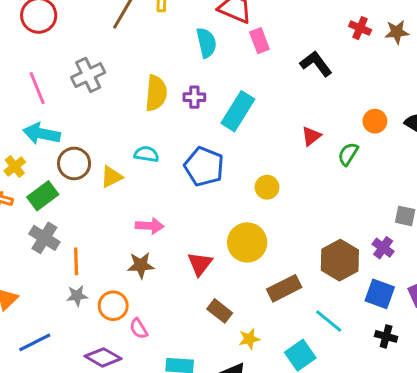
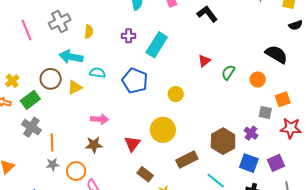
yellow semicircle: (156, 93) -> (89, 32), moved, size x0.6
orange circle: (375, 121) -> (258, 79), moved
cyan arrow: (42, 134) -> (71, 57), moved

